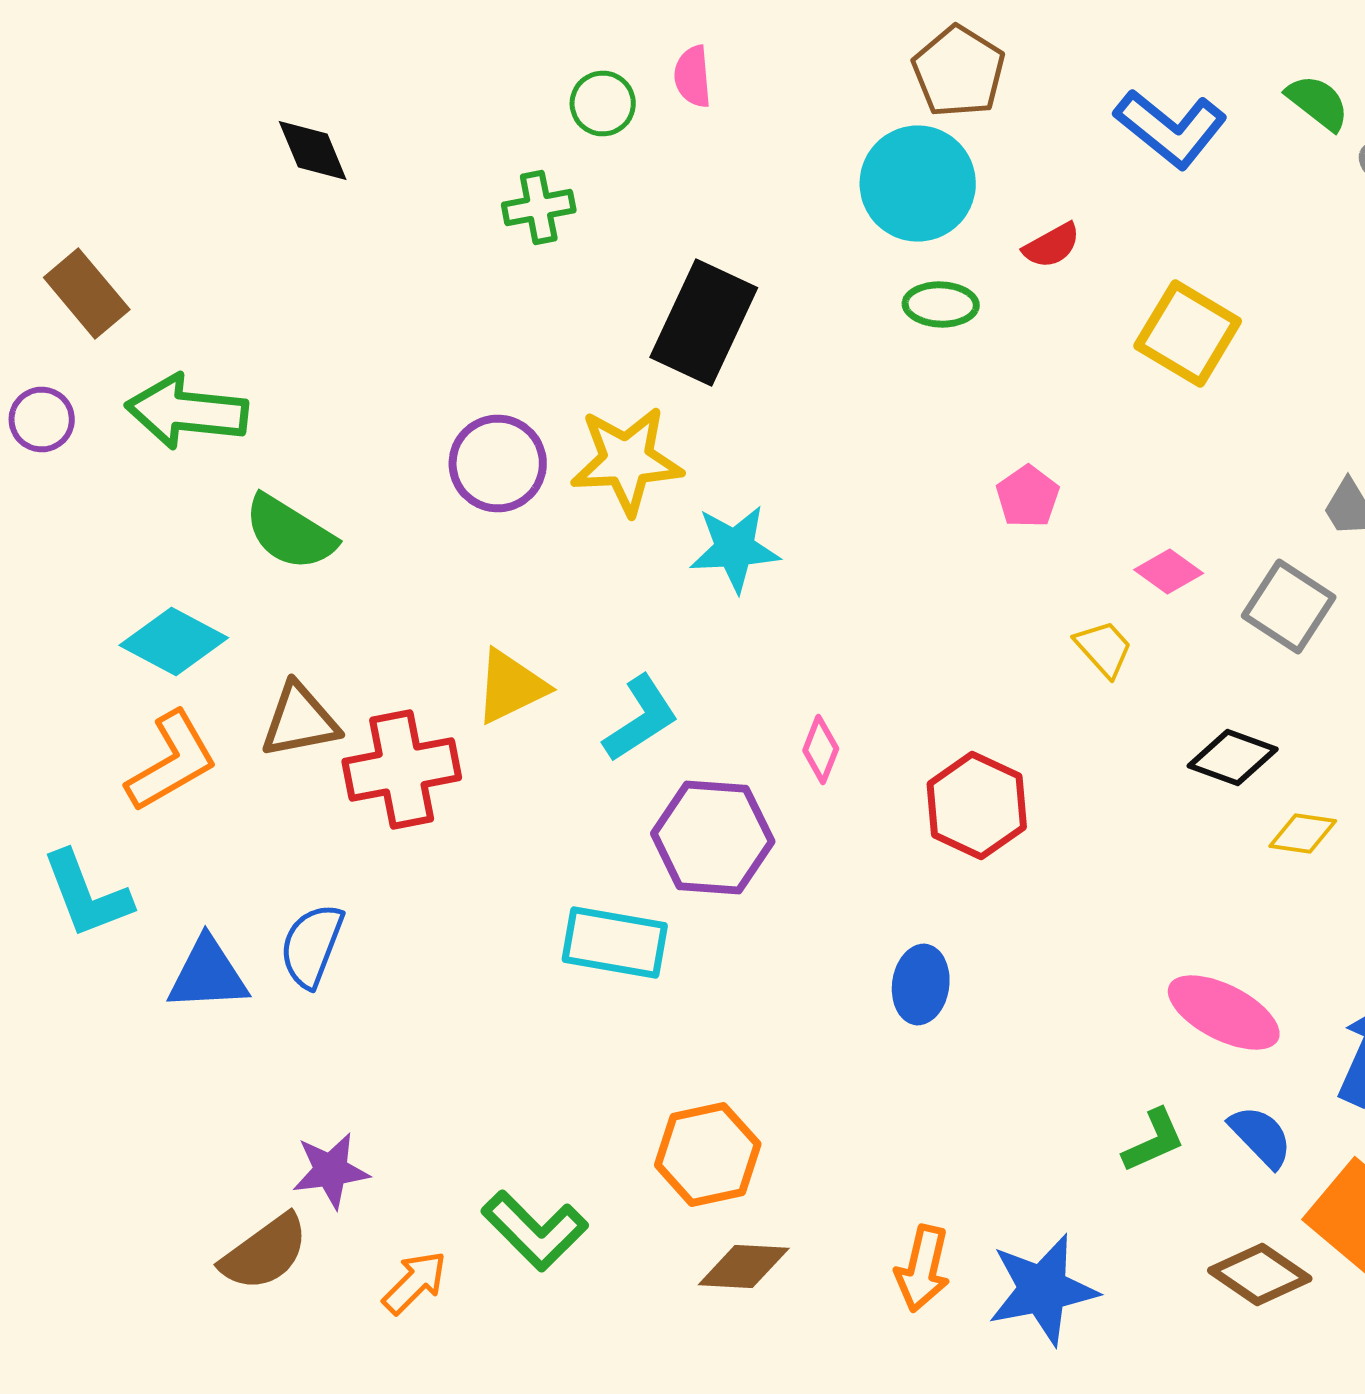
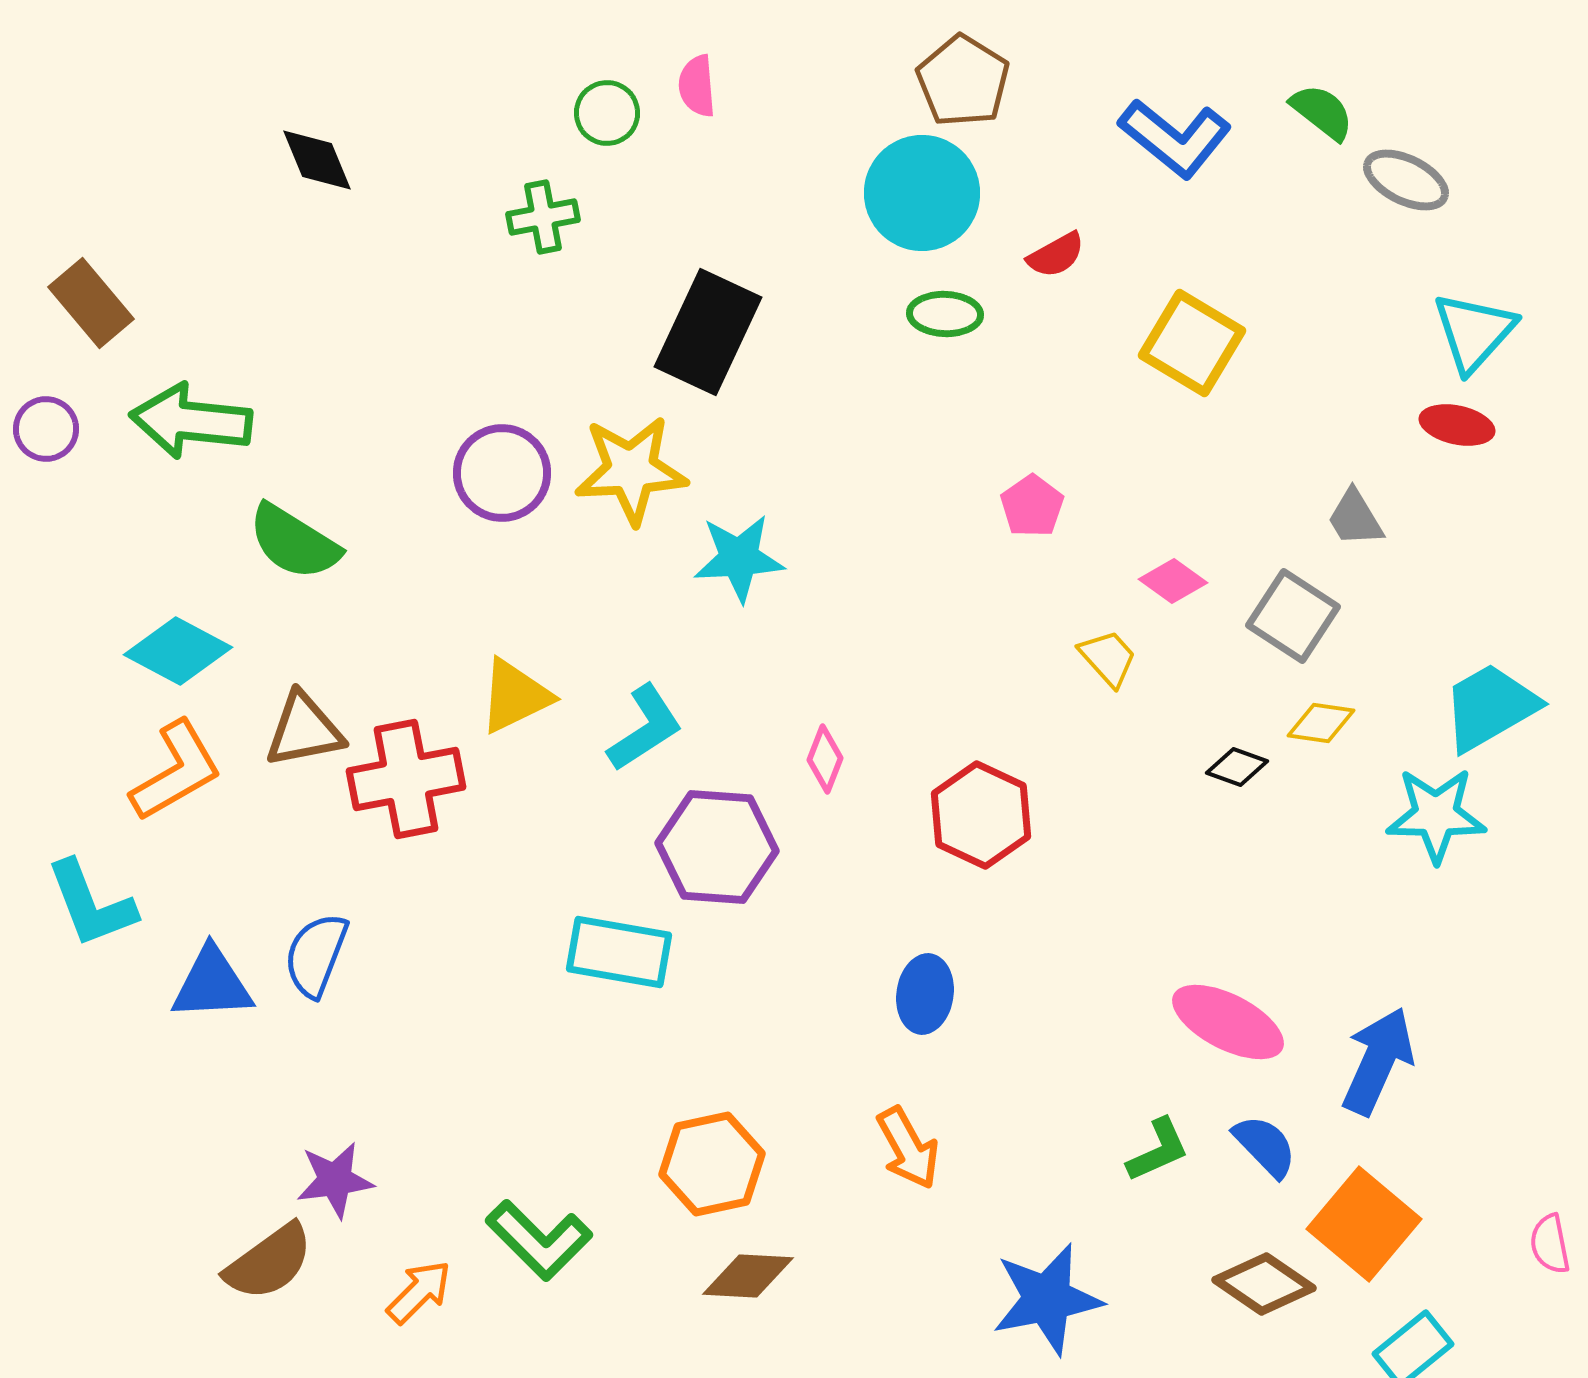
black diamond: (1233, 758) -> (1237, 767), size x0.7
yellow diamond: (1303, 834) -> (1321, 723), moved
orange arrow: (923, 1268) -> (908, 1148), moved, turned -42

